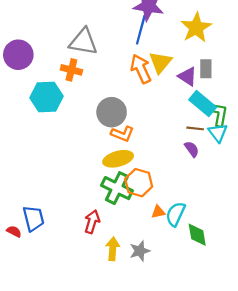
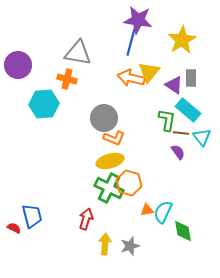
orange arrow: (141, 69) -> (131, 78), turned -52
green L-shape: (219, 114) -> (167, 120), moved

